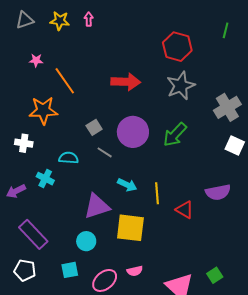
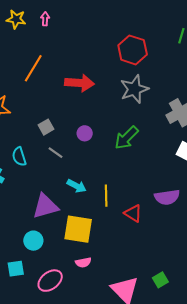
orange line: (65, 81) -> (33, 68), moved, turned 64
purple circle: (133, 132) -> (85, 133), size x0.5
cyan semicircle: (69, 158) -> (19, 157), turned -114
pink semicircle: (135, 271) -> (83, 262), moved

